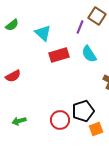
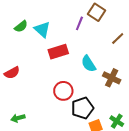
green semicircle: (12, 25) -> (21, 26), moved
cyan semicircle: (89, 54) -> (89, 64), moved
red circle: (60, 120) -> (63, 91), moved

